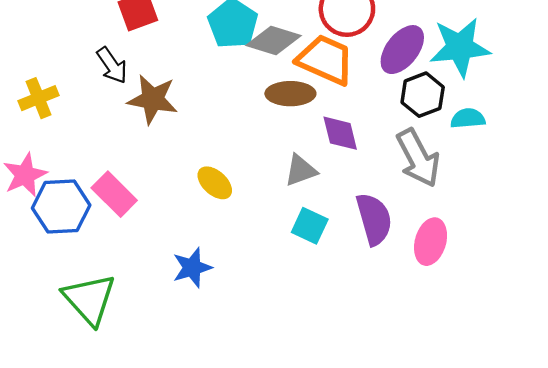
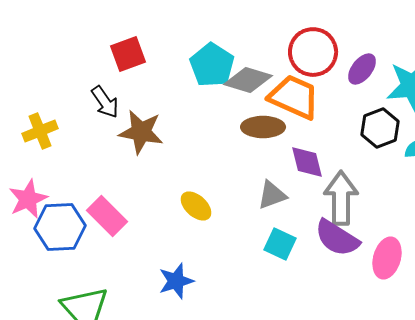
purple ellipse: (402, 50) -> (362, 69), moved, size x0.7
gray arrow: (418, 158) -> (341, 198), moved, turned -152
purple semicircle: (374, 219) -> (337, 238), turned 138

